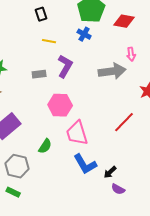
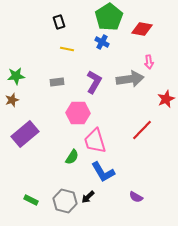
purple L-shape: (65, 66) -> (94, 82), moved
green semicircle: (45, 146) -> (72, 157), moved
gray hexagon: (17, 166) -> (65, 201), moved
black arrow: (110, 172) -> (88, 197), moved

